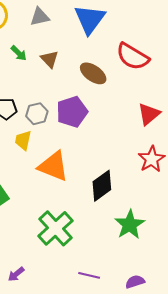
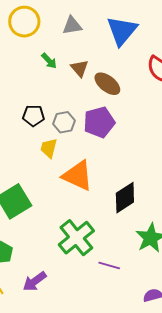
brown ellipse: (93, 73) -> (107, 84), moved
purple arrow: (16, 274) -> (35, 281), size x1.4
purple line: (89, 275) -> (109, 266), moved

